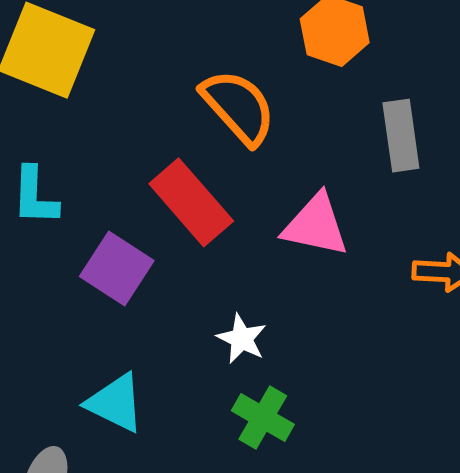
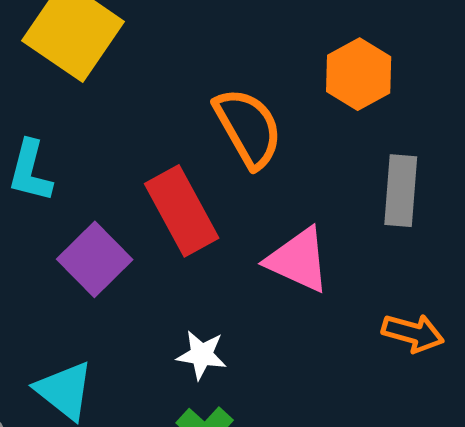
white star: (242, 339) -> (202, 355), turned -30

